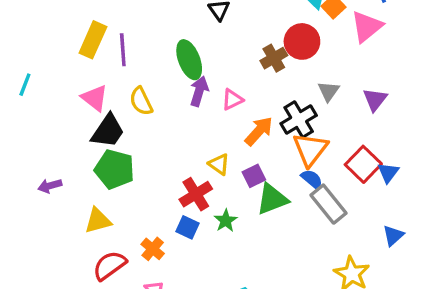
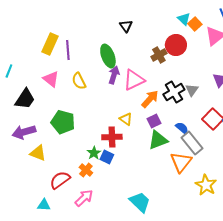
gray triangle: (329, 91) -> (192, 90), moved
pink triangle: (232, 100) -> (134, 80), size x1.6
black trapezoid: (108, 131) -> (25, 99), moved
orange triangle: (310, 149) -> (181, 162), moved
purple square: (254, 176) -> (154, 121), moved
purple arrow: (50, 186) -> (24, 132), size x1.6
red cross: (196, 194) -> (112, 137), turned 30
yellow triangle: (98, 221) -> (38, 153), moved, turned 36
green star: (226, 221) -> (94, 153), moved

